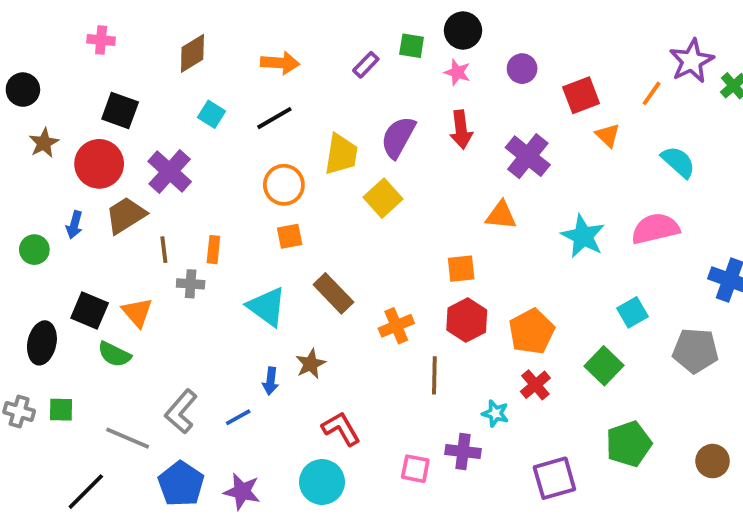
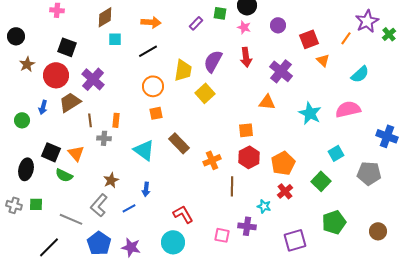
cyan square: (212, 114) -> (115, 39), moved, turned -32
cyan semicircle: (678, 162) -> (360, 74), turned 96
brown star: (311, 364) -> (111, 180), moved

